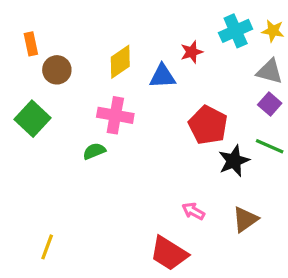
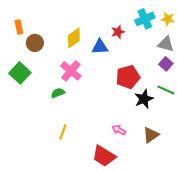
pink cross: (115, 115) -> (71, 71), turned 30
red pentagon: (208, 125) -> (128, 77), turned 30
yellow line: (47, 247) -> (63, 132), moved

